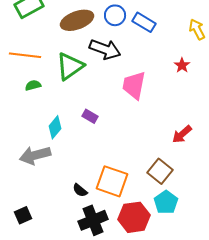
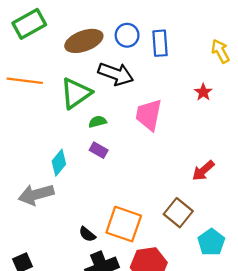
blue rectangle: (144, 22) -> (160, 43), turned 55
green semicircle: (33, 85) -> (98, 122), moved
cyan pentagon: (166, 202) -> (211, 242), moved

